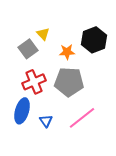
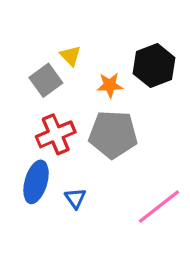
pink line: (82, 118) -> (159, 206), moved

